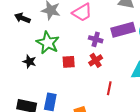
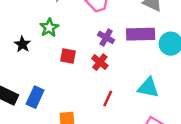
green star: (48, 43) -> (49, 28), size x0.7
red cross: (96, 60) -> (100, 62), turned -32

